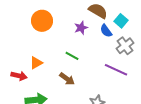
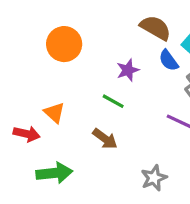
purple star: (81, 28) -> (128, 70), moved
orange triangle: (36, 63) -> (54, 113), turned -48

